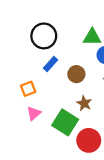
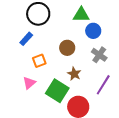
blue rectangle: (51, 64) -> (26, 39), moved
orange square: (28, 89) -> (39, 61), moved

